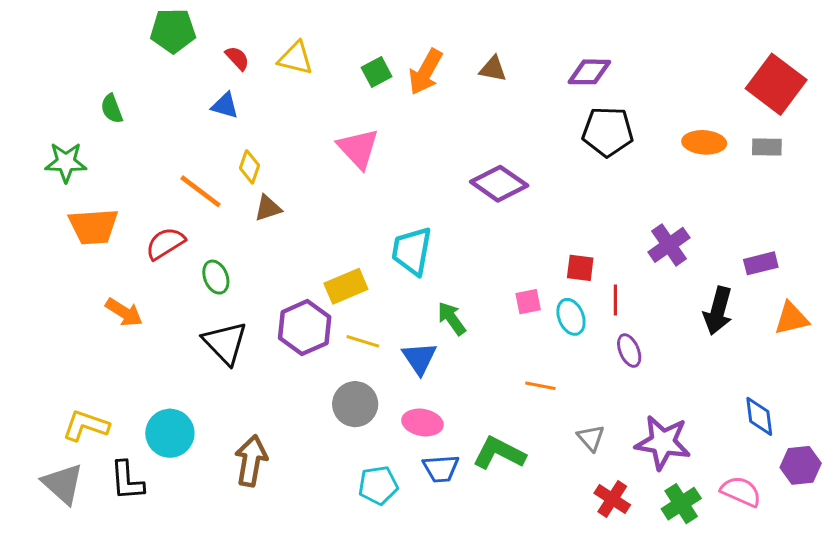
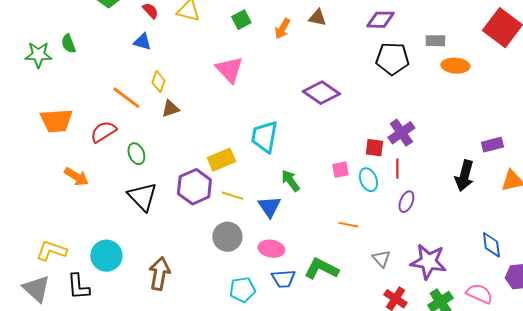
orange arrow: (426, 72) -> (282, 29), moved, size x0.7
gray rectangle: (767, 147) -> (435, 41), moved
green star: (66, 162) -> (38, 55), moved
purple cross: (669, 245) -> (401, 133), moved
purple ellipse: (629, 351) -> (406, 202), turned 45

